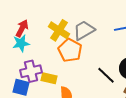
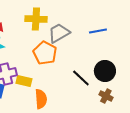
yellow cross: (59, 30) -> (36, 19), moved, turned -30

